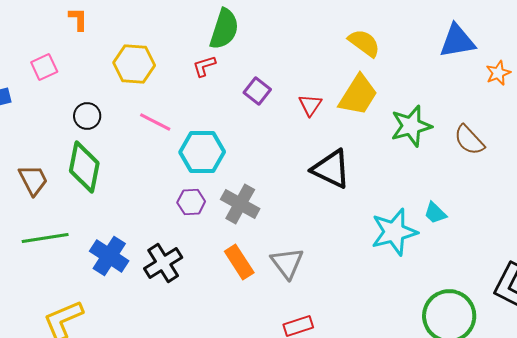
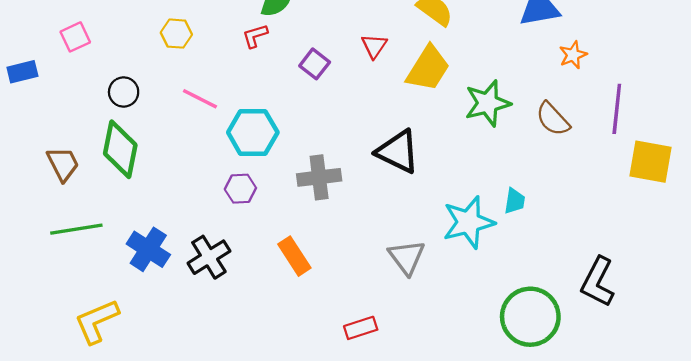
yellow hexagon: (134, 64) -> (176, 34), size x0.7
orange star: (498, 73) -> (573, 55), moved
red triangle: (310, 105) -> (374, 46), moved
gray cross: (240, 204) -> (319, 177), moved, turned -36
cyan trapezoid: (435, 213) -> (515, 201), turned -125
gray triangle: (287, 263) -> (407, 257), moved

